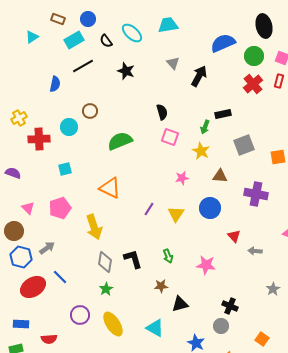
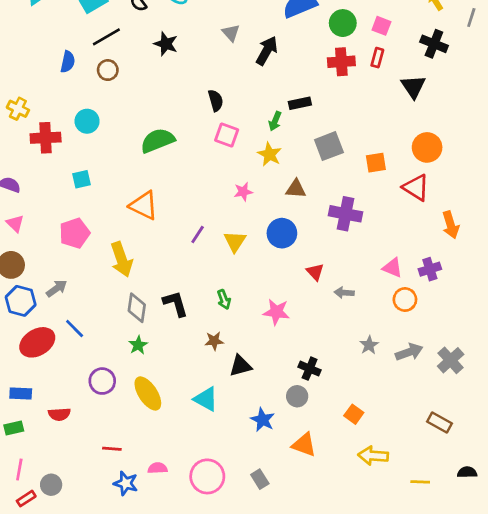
red cross: (253, 84) -> (341, 62), turned 36
brown circle: (90, 111) -> (108, 70), moved
yellow cross: (19, 118) -> (18, 109), turned -35
pink triangle: (28, 208) -> (15, 223), moved

